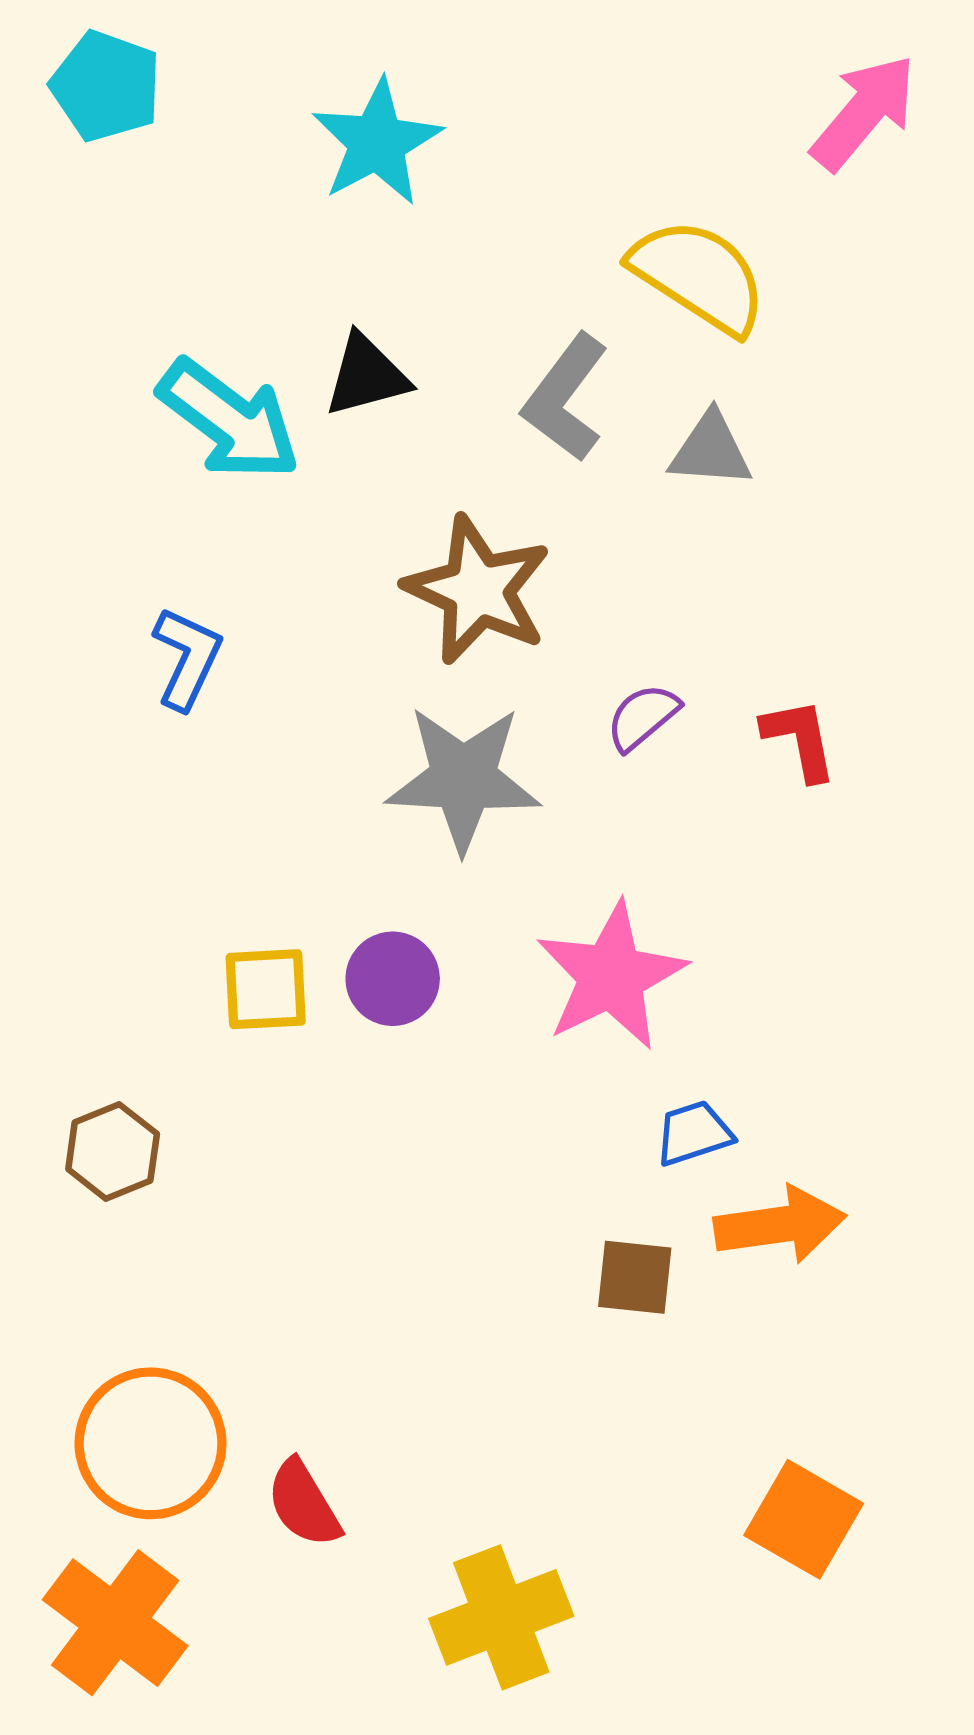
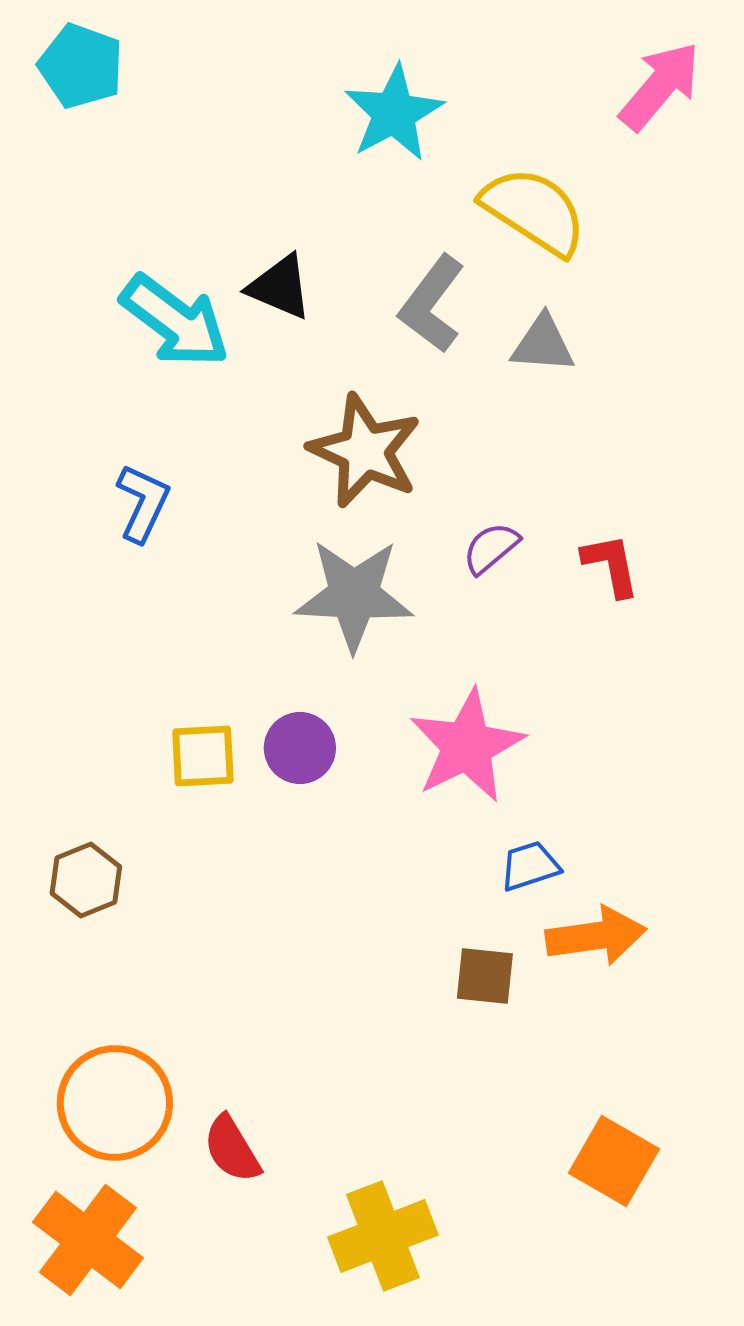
cyan star: (377, 142) -> (394, 113), moved
black triangle: (366, 375) -> (280, 287), turned 38

